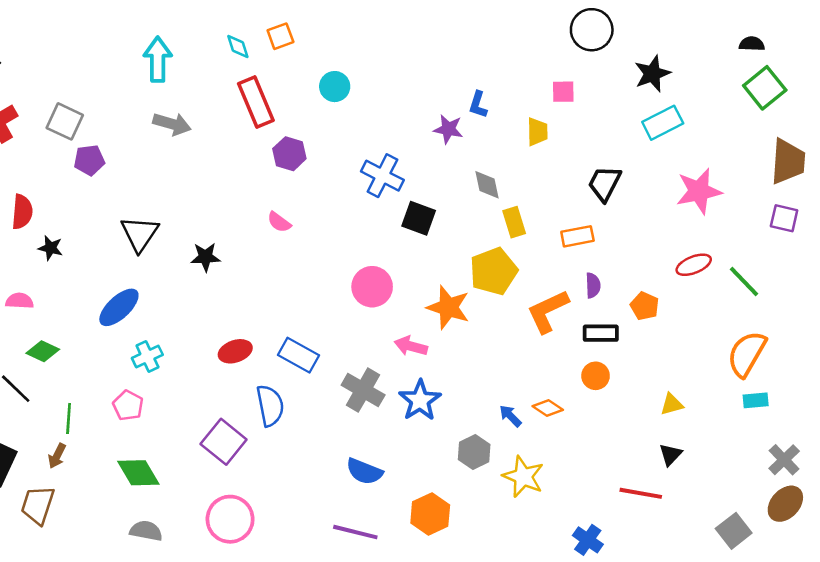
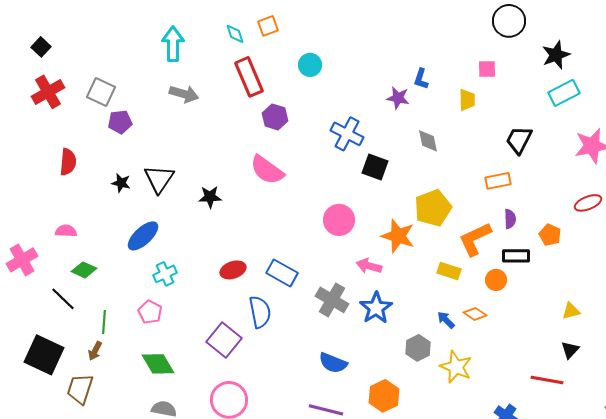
pink semicircle: (279, 222) -> (267, 170), size x1.8
yellow rectangle: (514, 222) -> (449, 271), moved, turned -55
black star: (51, 248) -> (121, 183), moved
orange circle: (596, 376) -> (496, 280), moved

